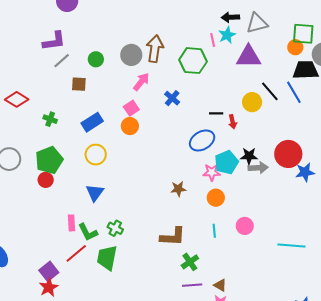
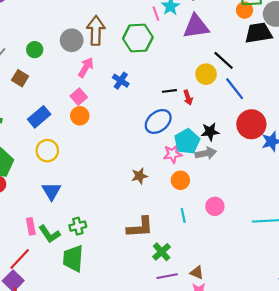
brown square: (79, 84) -> (20, 78), turned 35
blue line: (294, 92) -> (235, 89), moved
gray arrow: (258, 168) -> (206, 153), moved
green cross: (115, 228) -> (78, 226), turned -35
red line: (76, 253) -> (20, 259), moved

